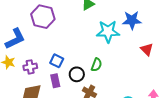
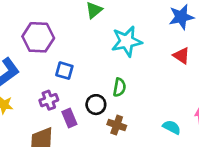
blue star: (132, 20) -> (181, 17), moved
blue square: (57, 61) -> (64, 71), moved
purple cross: (30, 67) -> (49, 100), moved

